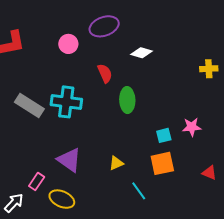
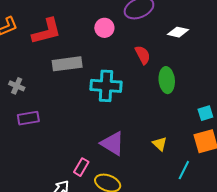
gray rectangle: (29, 106) -> (67, 64), moved, turned -36
yellow triangle: (116, 163) -> (160, 144), turned -49
cyan line: (139, 191) -> (184, 170), turned 66

